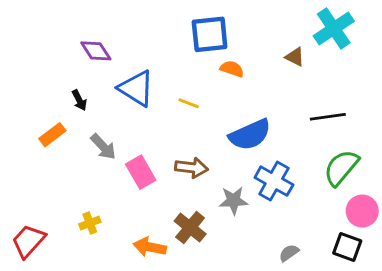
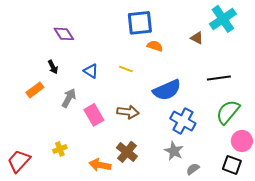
blue triangle: (136, 88) -> (91, 71), moved, size x0.6
gray arrow: (103, 147) -> (69, 98), turned -108
gray star: (233, 201) -> (174, 151), moved, turned 30

